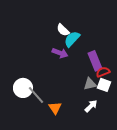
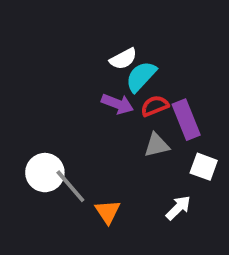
white semicircle: (63, 30) -> (123, 59), turned -72
red semicircle: (103, 72) -> (155, 106), moved
gray triangle: (90, 84) -> (157, 145), moved

